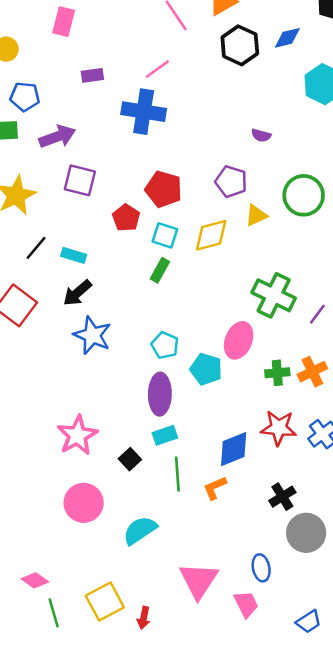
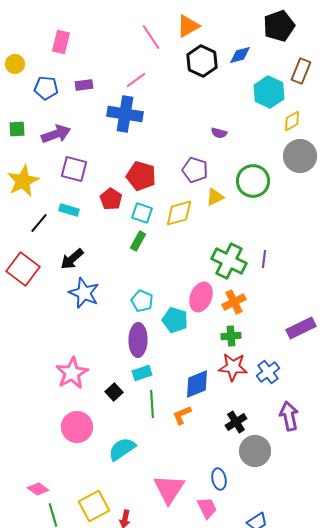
blue pentagon: (25, 97) -> (46, 88), moved
cyan rectangle: (74, 255) -> (69, 210), moved
purple line: (317, 314) -> (264, 259), moved, turned -30
orange cross: (312, 372) -> (234, 302), moved
green cross: (277, 373) -> (231, 336), moved

